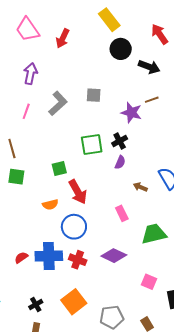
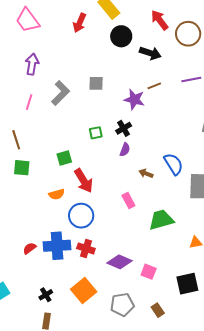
red arrow: (63, 38) -> (80, 23), moved
green square: (92, 144) -> (96, 133), size x0.6
purple diamond: (114, 256) -> (120, 262), moved
pink square: (149, 282) -> (149, 272), moved

